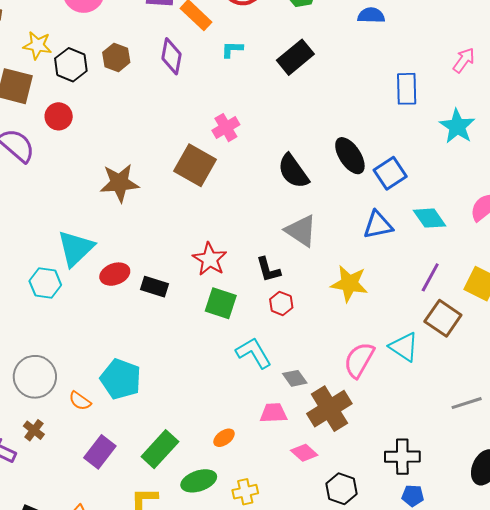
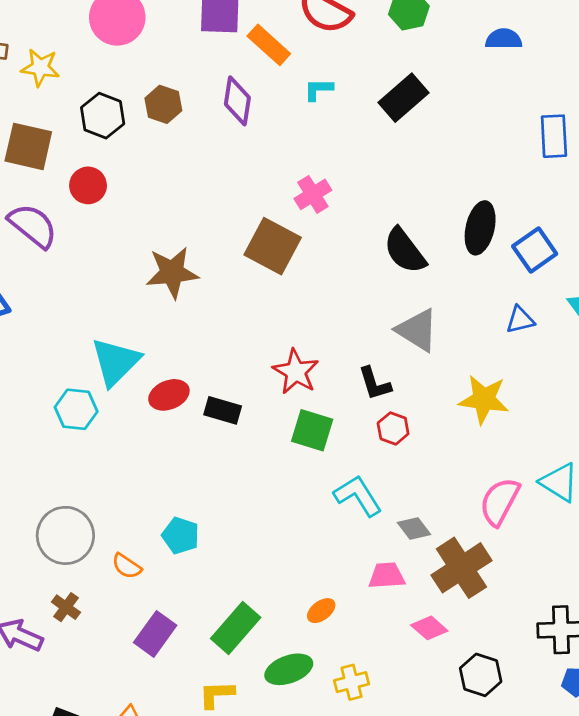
yellow star: (37, 45) -> (40, 67), moved
black ellipse: (350, 156) -> (480, 228), turned 48
blue triangle: (378, 225) -> (520, 320), size x0.7
cyan pentagon: (121, 379) -> (181, 536), size x0.7

